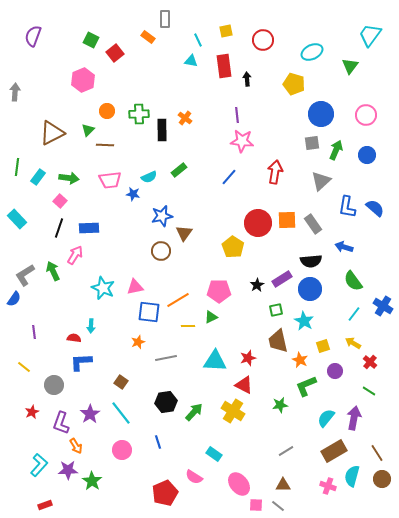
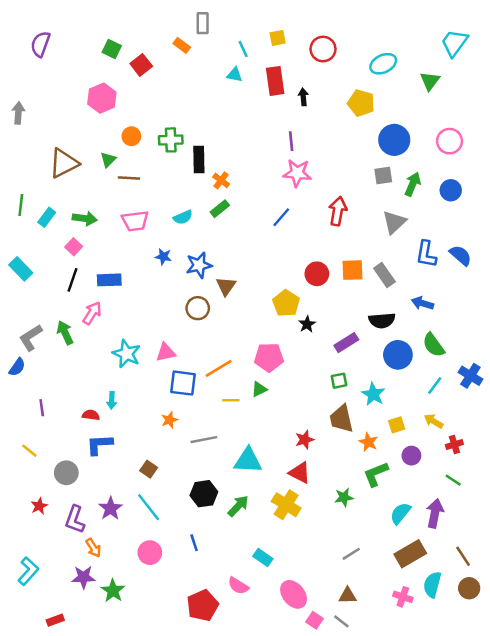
orange cross: (185, 118) -> (221, 180), moved
blue star: (133, 194) -> (163, 257), moved
red circle: (258, 223) -> (317, 274), size x0.7
black star: (257, 285) -> (307, 324), moved
blue circle: (310, 289) -> (398, 355), moved
cyan triangle: (215, 361) -> (248, 460), moved
red cross: (370, 362) -> (454, 445), turned 32
cyan L-shape: (39, 465) -> (28, 571), moved
pink square: (256, 505) -> (314, 620), turned 32

